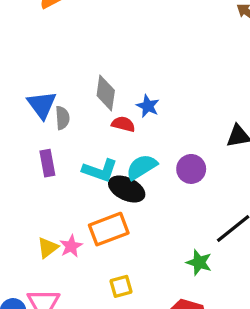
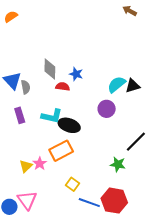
cyan semicircle: (142, 167) -> (117, 84), moved
yellow square: (121, 286) -> (73, 184), turned -32

